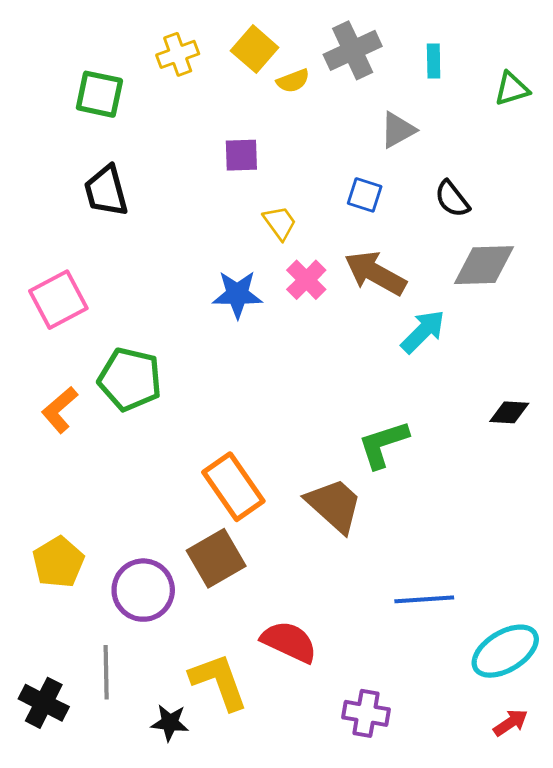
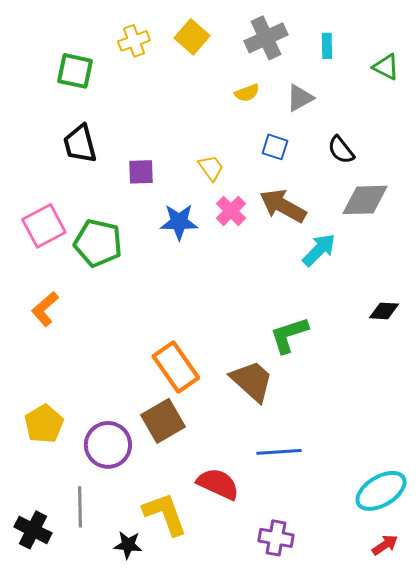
yellow semicircle: (293, 81) -> (247, 93), moved
green triangle: (512, 89) -> (386, 67), turned 44
purple square: (241, 155) -> (141, 172), moved
green pentagon: (130, 379) -> (98, 243), moved
blue line: (424, 599) -> (279, 452), moved

